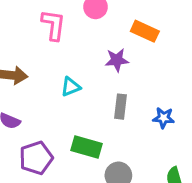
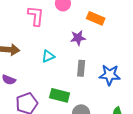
blue star: (164, 118) -> (110, 75), size x1.5

